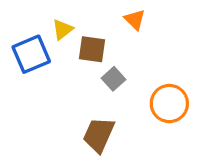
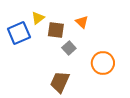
orange triangle: (135, 20) -> (82, 22), moved

